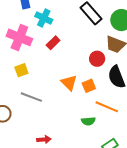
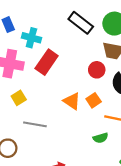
red rectangle: (53, 43) -> (47, 62), size x1.6

